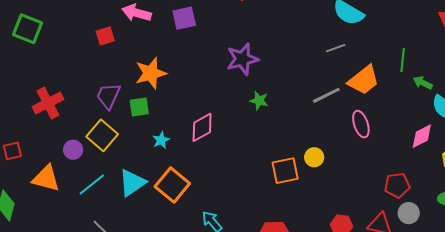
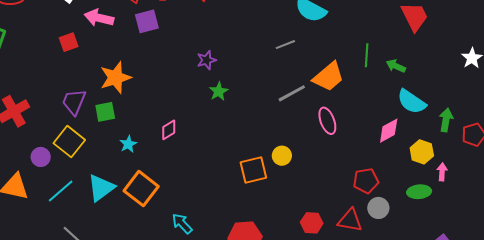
gray line: (336, 48) -> (285, 45), moved
purple star: (242, 59) -> (207, 60), size x0.6
green arrow: (423, 83) -> (396, 66), moved
green star: (259, 101) -> (219, 91), moved, turned 30
pink diamond: (202, 127) -> (169, 130), size x0.7

